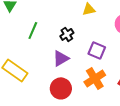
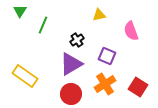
green line: (33, 30) -> (43, 25), moved
purple triangle: (61, 58) -> (71, 64), size x1.4

